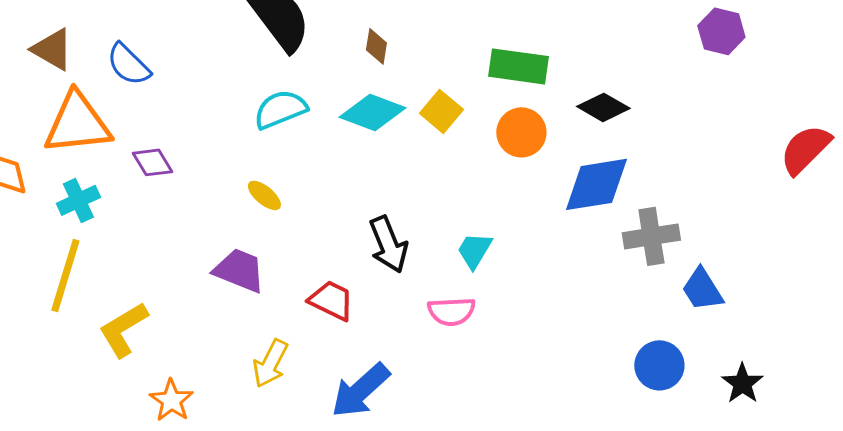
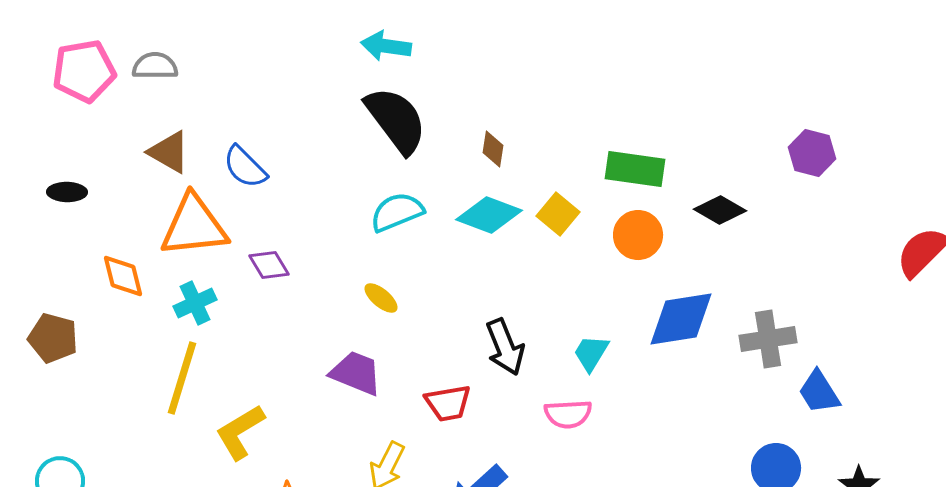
purple hexagon: (721, 31) -> (812, 153), moved
blue diamond: (596, 184) -> (681, 319), moved
red trapezoid: (331, 300) -> (448, 403), turned 144

